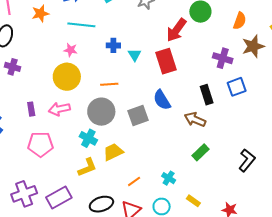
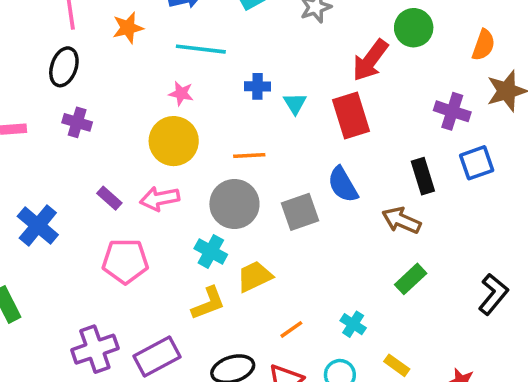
purple rectangle: (31, 109) -> (109, 198), turned -40

